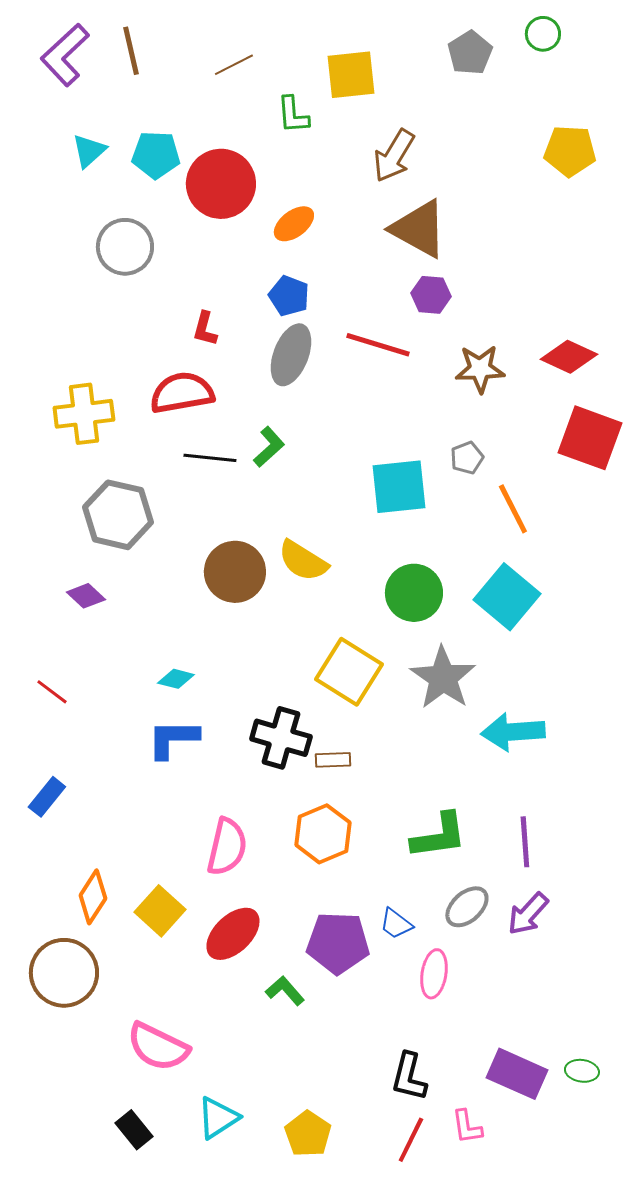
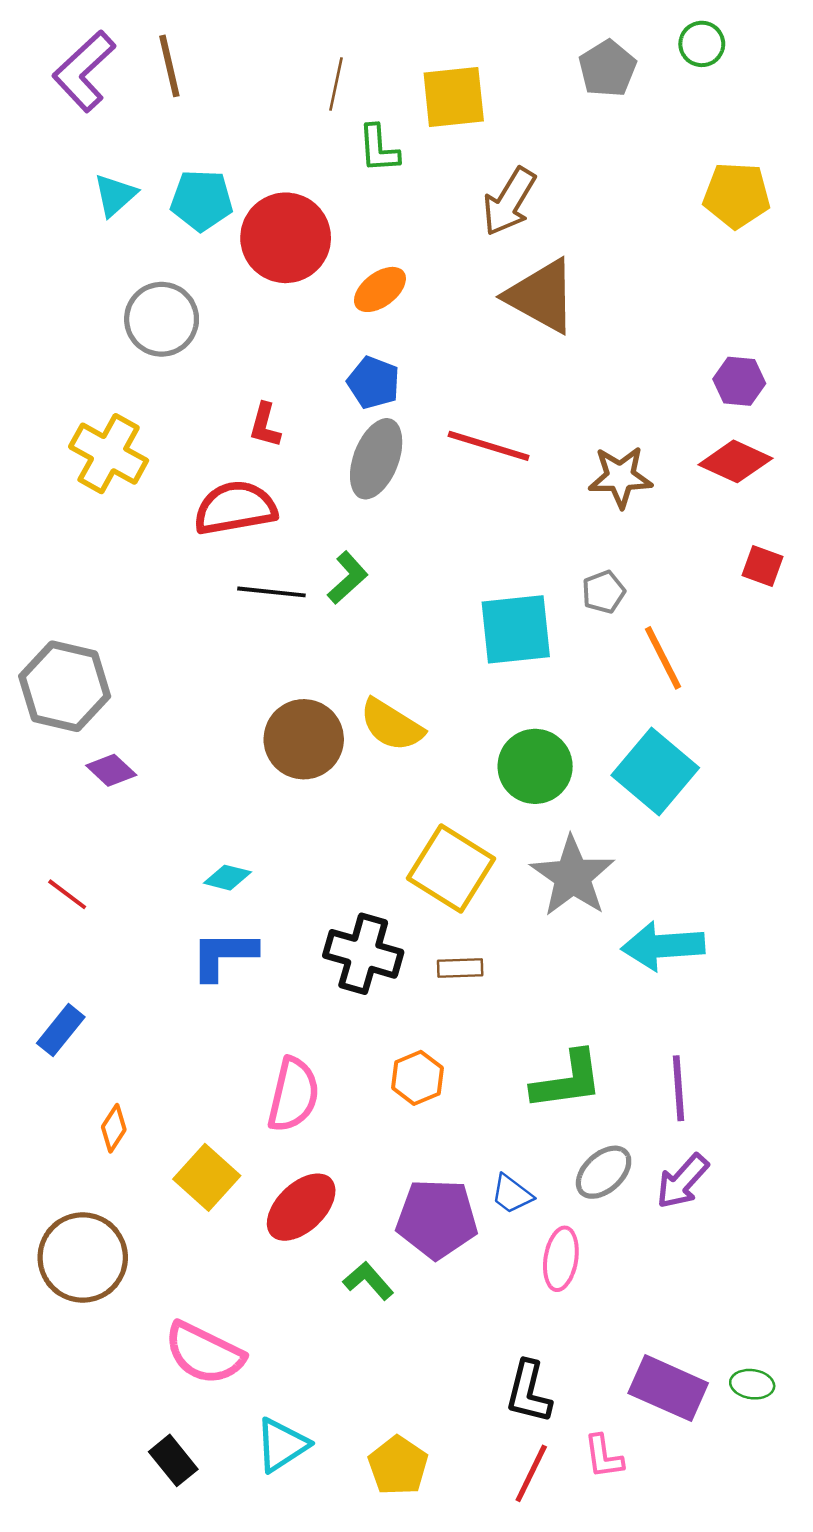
brown line: (234, 65) -> (336, 84), moved, turned -51
purple hexagon: (431, 295) -> (739, 381), moved
yellow cross: (84, 414) -> (109, 454), moved, turned 36
red square: (590, 438) -> (763, 566), size x0.5
gray hexagon: (118, 515) -> (65, 686), moved
brown rectangle: (333, 760) -> (460, 968), moved
orange hexagon: (323, 834) -> (417, 1078), size x0.7
orange diamond: (93, 897) -> (114, 1128), moved, size x0.7

